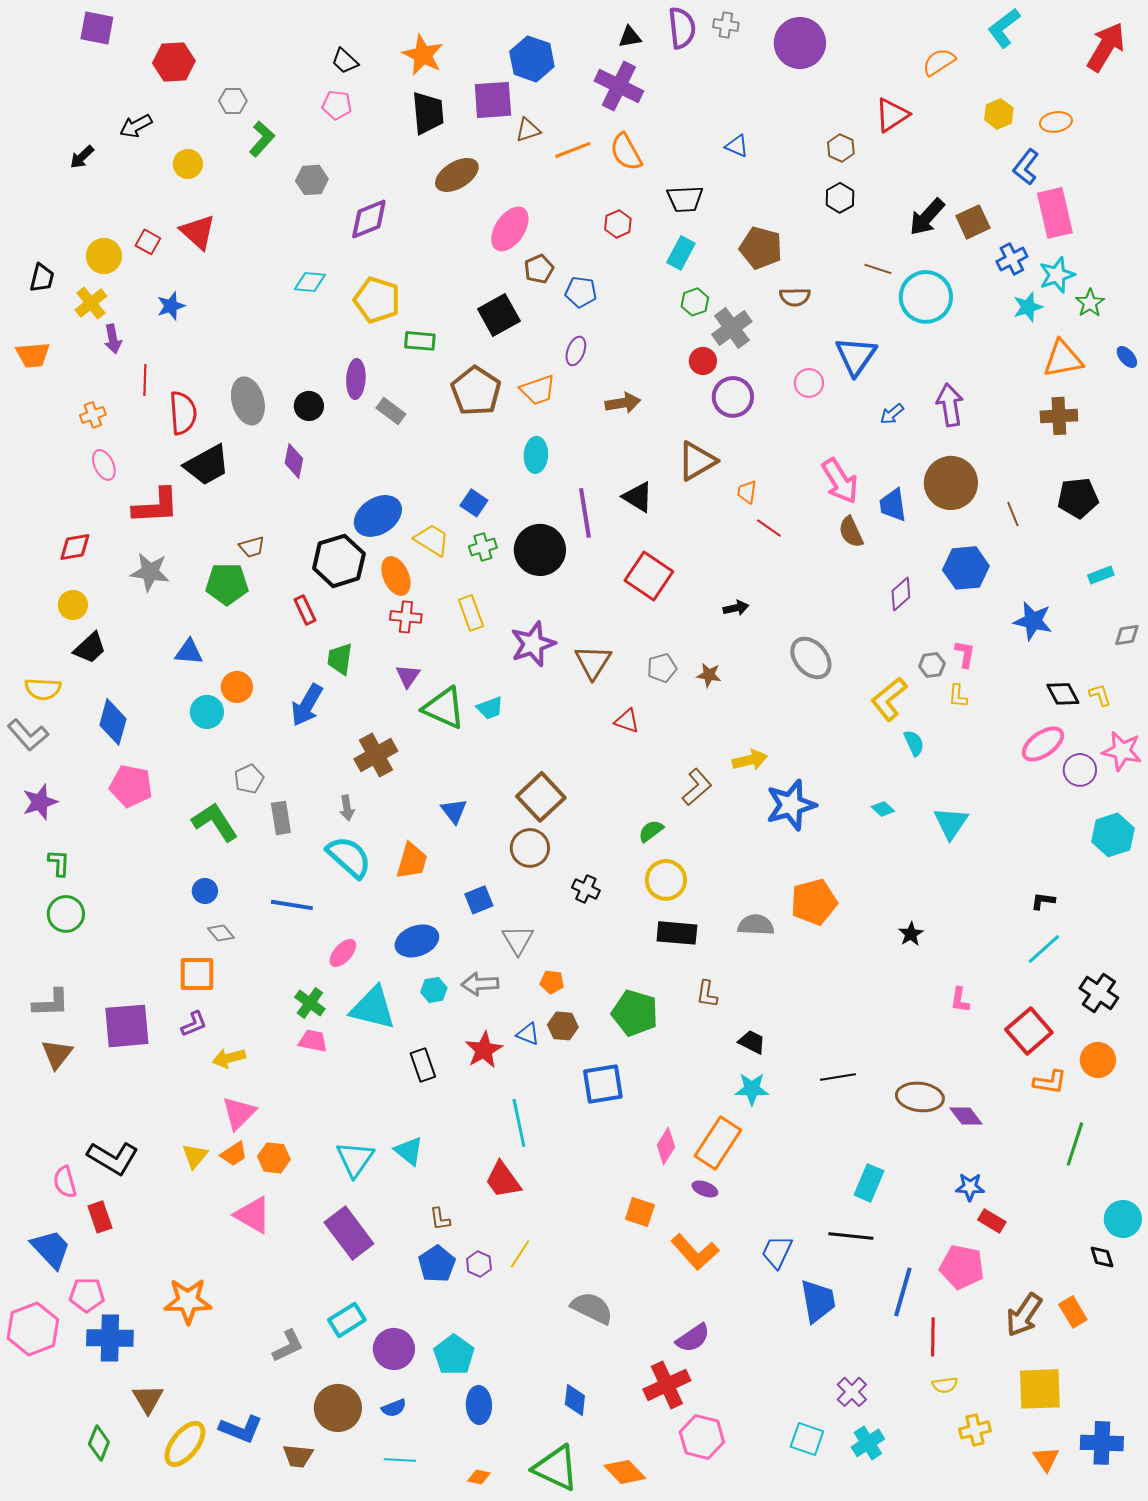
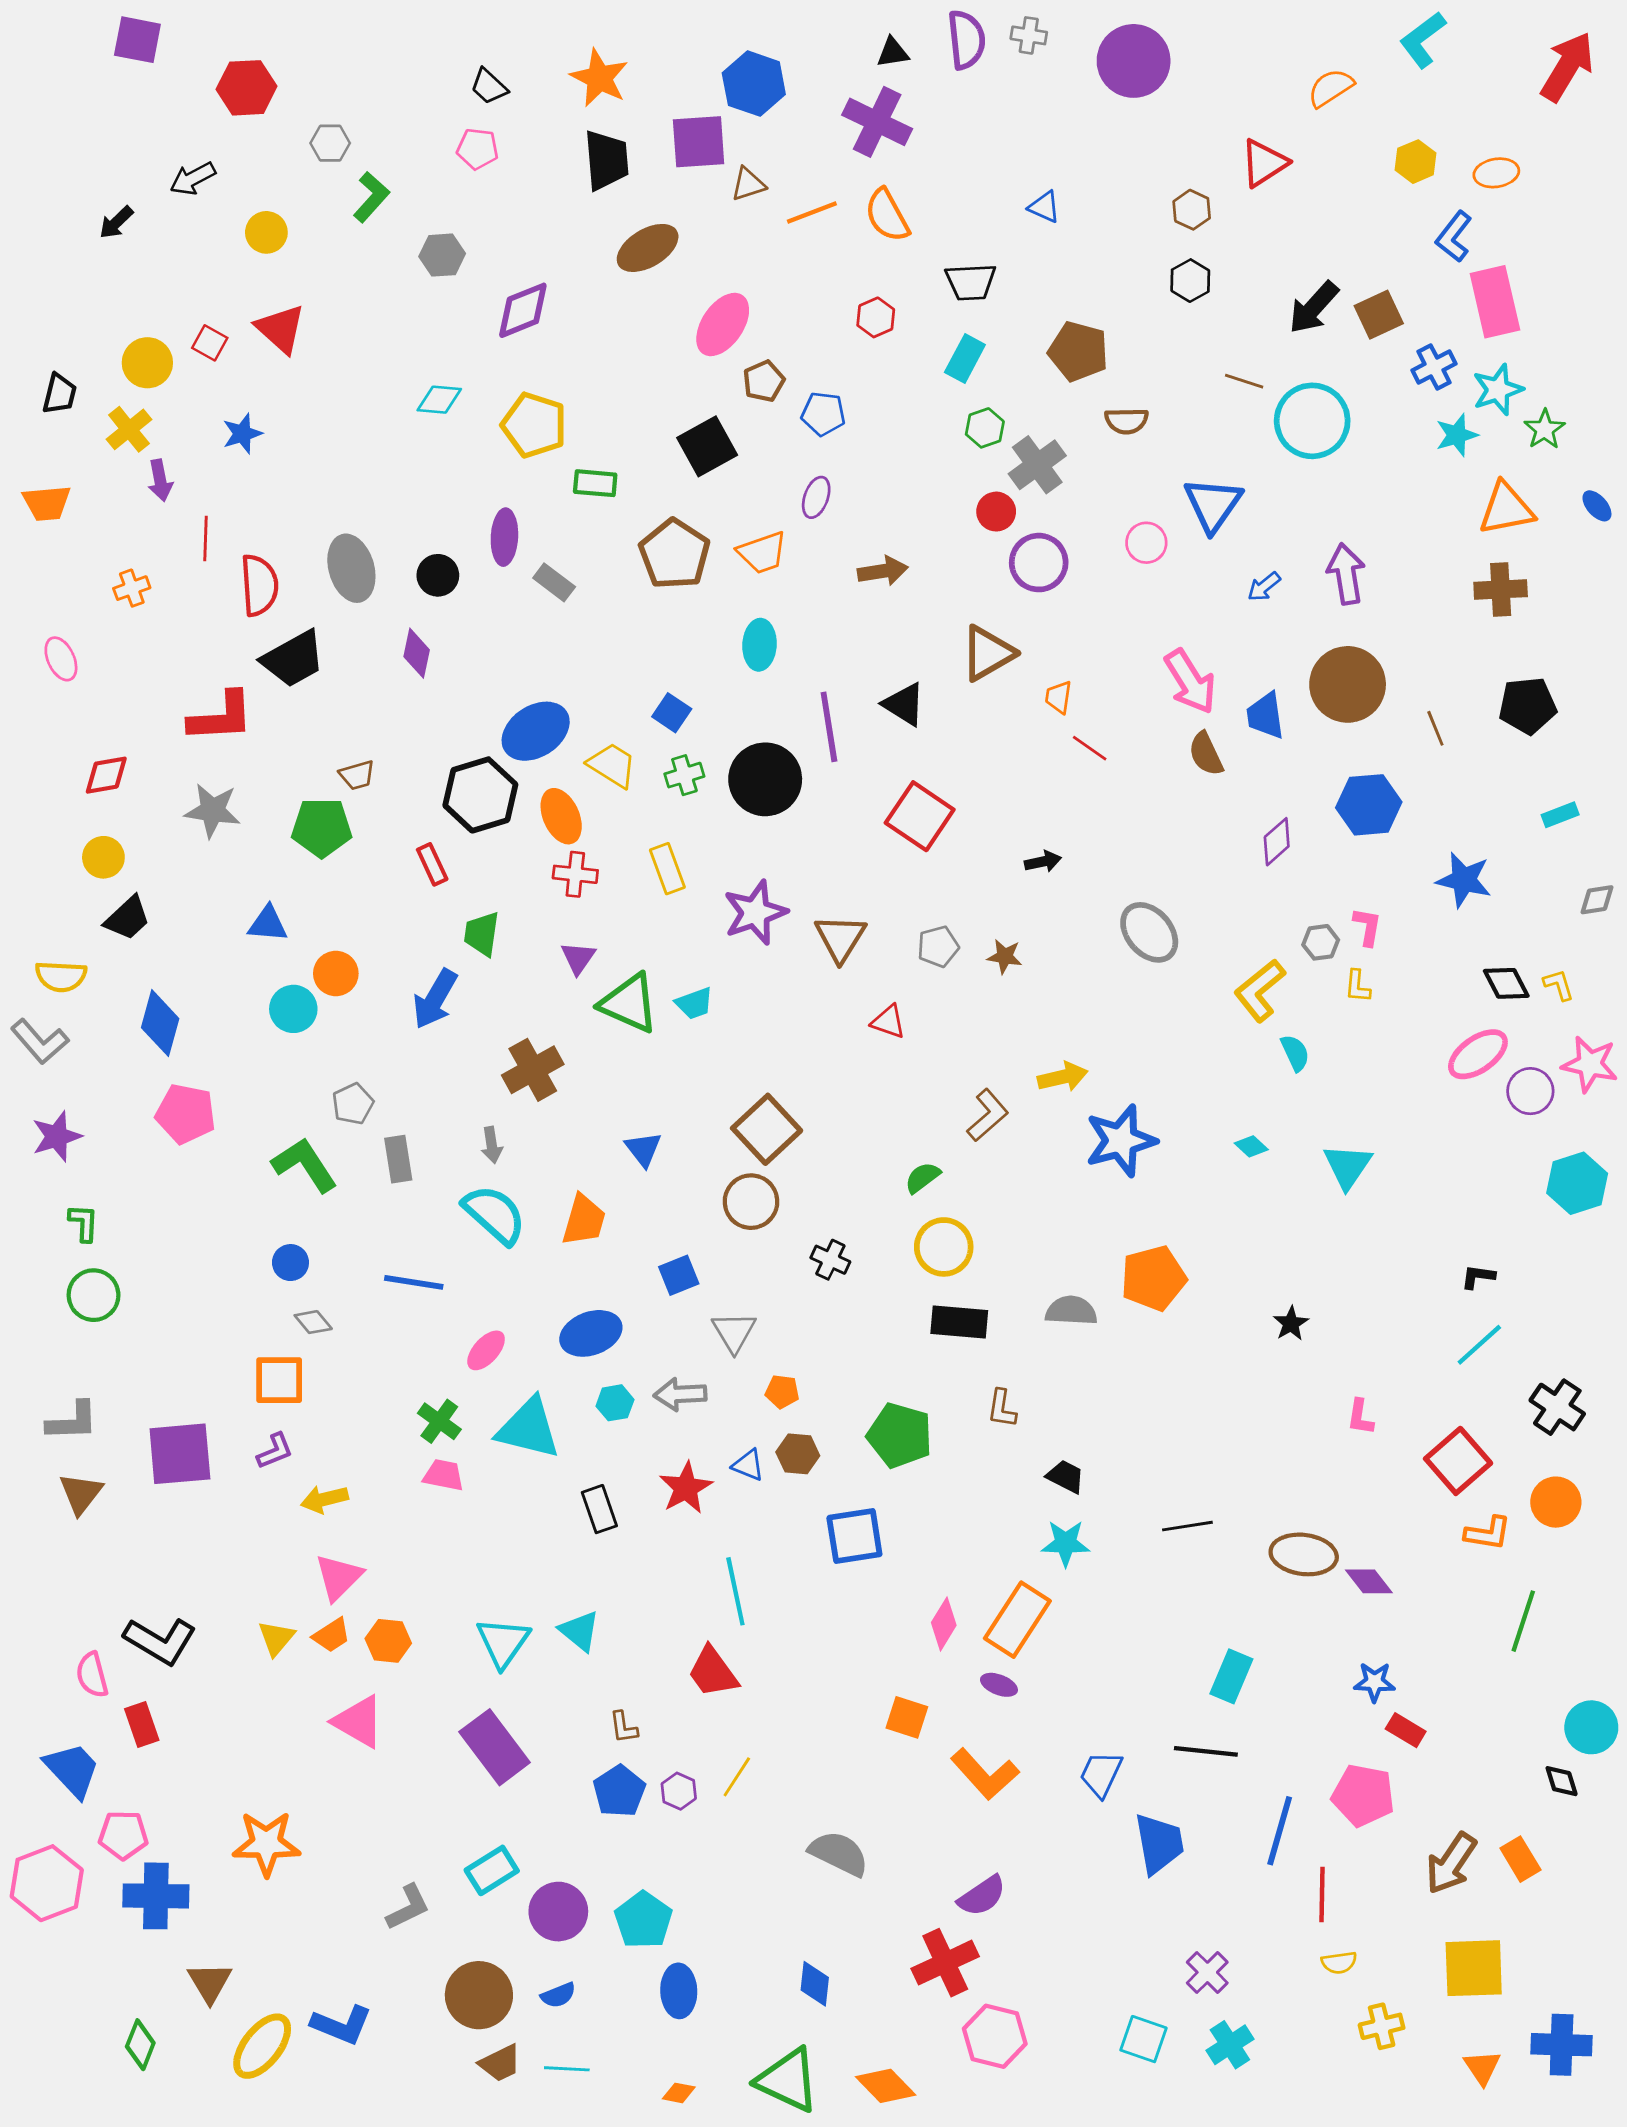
pink ellipse: (104, 465) -> (61, 659), moved
brown trapezoid: (298, 1456) -> (500, 2063), moved, turned -32

